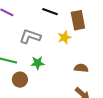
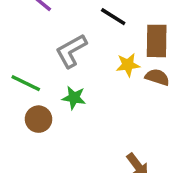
gray L-shape: (30, 36) -> (71, 51), turned -60
brown semicircle: (81, 68) -> (157, 77), moved

